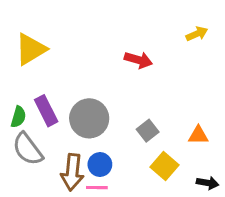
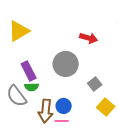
green semicircle: (18, 117) -> (32, 87), moved, turned 72
gray circle: (89, 118) -> (66, 64), moved

